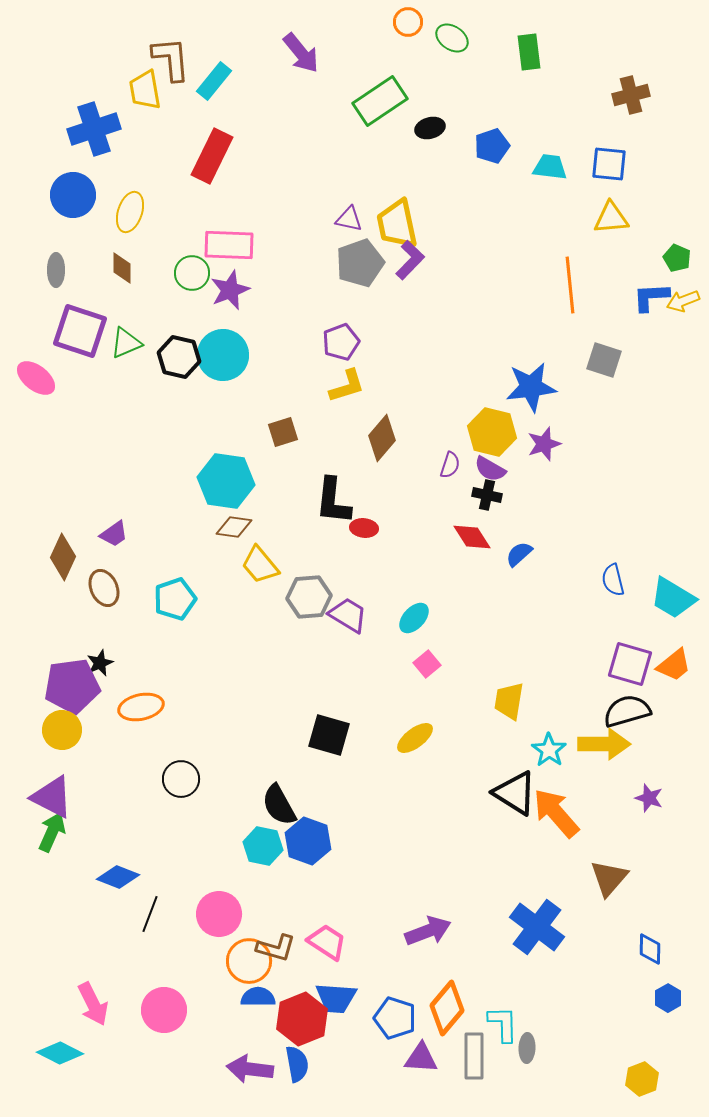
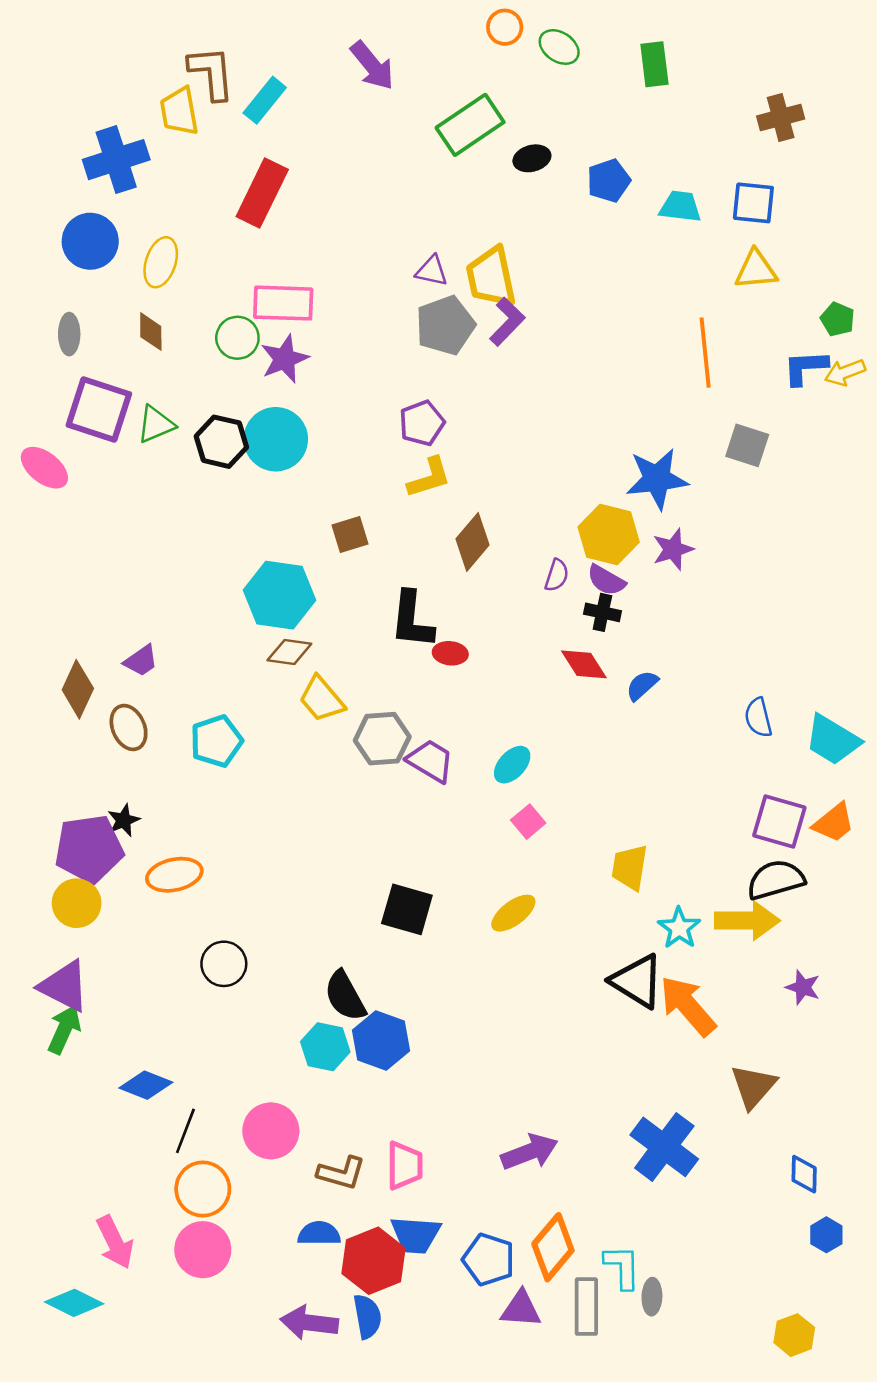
pink trapezoid: (327, 942) -> (404, 1166), turned 57
orange circle: (249, 961) -> (203, 1189), moved

